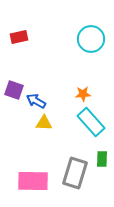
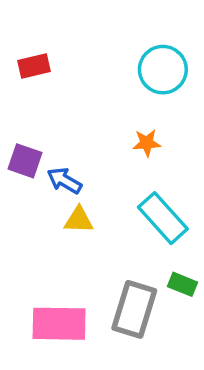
orange star: (83, 94) -> (147, 143), moved
green rectangle: (102, 159) -> (183, 284), turned -70

